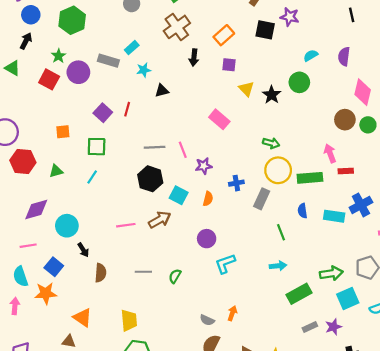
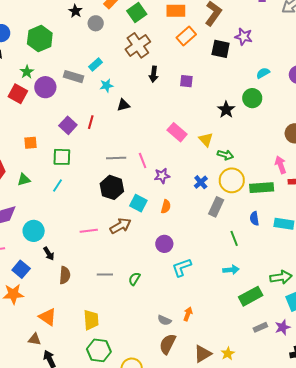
orange rectangle: (224, 35) -> (186, 36), moved
yellow triangle: (246, 89) -> (206, 140), moved
blue cross: (236, 183) -> (201, 182), moved, turned -32

